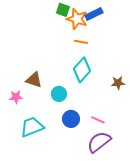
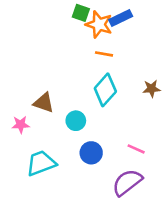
brown star: (118, 83) -> (152, 89), moved
pink line: (98, 120) -> (136, 149), moved

